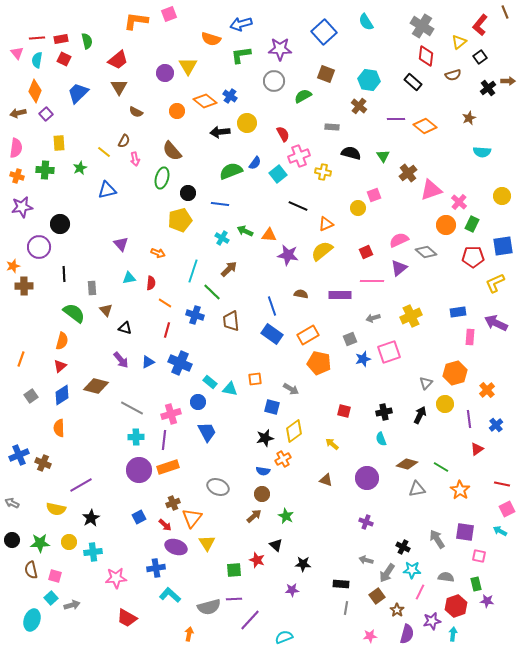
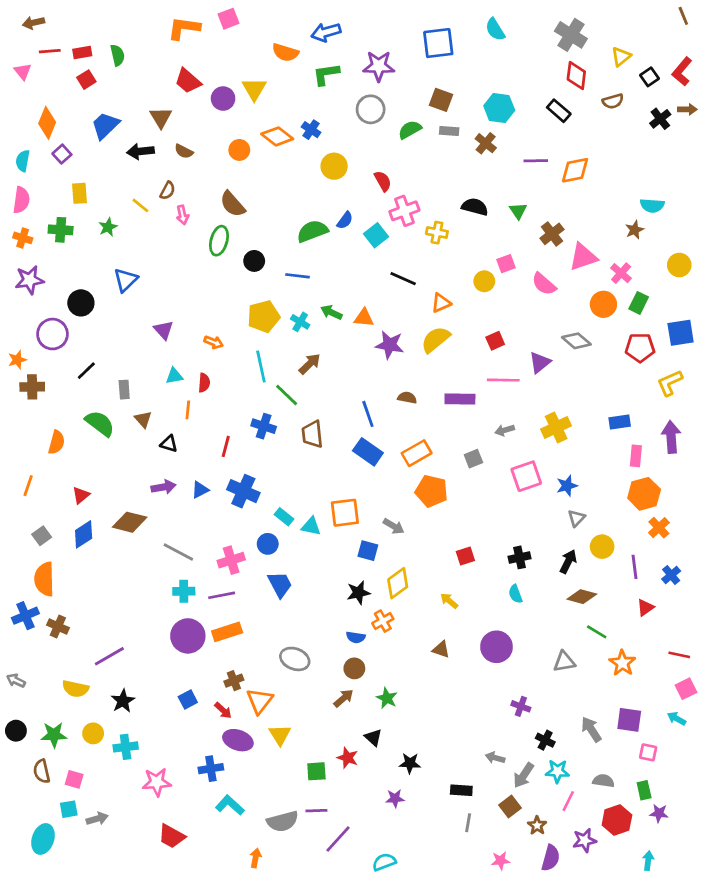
red L-shape: (480, 25) -> (682, 71), moved
blue square: (324, 32) -> (438, 43), turned 35
red square: (64, 59) -> (86, 80), turned 32
cyan semicircle: (37, 60) -> (23, 161), moved
red trapezoid: (118, 60) -> (188, 81), moved, turned 80
brown arrow: (18, 113) -> (34, 23), moved
brown star: (469, 118) -> (635, 230), moved
orange diamond: (425, 126) -> (575, 170), turned -50
gray rectangle: (332, 127) -> (449, 131), moved
black arrow: (220, 132) -> (140, 151), moved
blue triangle: (107, 190) -> (126, 280), moved, turned -30
yellow pentagon: (180, 220) -> (264, 316), moved
pink semicircle: (399, 240) -> (544, 284), moved, turned -114
cyan line: (193, 271) -> (261, 367), turned -30
black line: (64, 274) -> (86, 371), turned 49
orange line: (165, 303) -> (188, 410), moved, turned 64
purple arrow: (496, 323) -> (671, 437), turned 60
orange semicircle: (62, 341) -> (57, 442), moved
blue star: (363, 359) -> (567, 486), moved
purple arrow: (121, 360) -> (163, 487), turned -60
orange hexagon: (455, 373) -> (644, 494), moved
orange square: (255, 379) -> (345, 513), size x1.6
red square: (344, 411) -> (465, 556), turned -32
orange semicircle: (59, 428) -> (44, 579), moved, size x1.4
purple line: (164, 440) -> (222, 595), turned 72
brown diamond: (407, 464) -> (582, 597), moved
purple cross: (366, 522) -> (521, 706), moved
cyan square: (51, 598) -> (69, 809), turned 32
cyan arrow: (453, 634) -> (648, 861), moved

